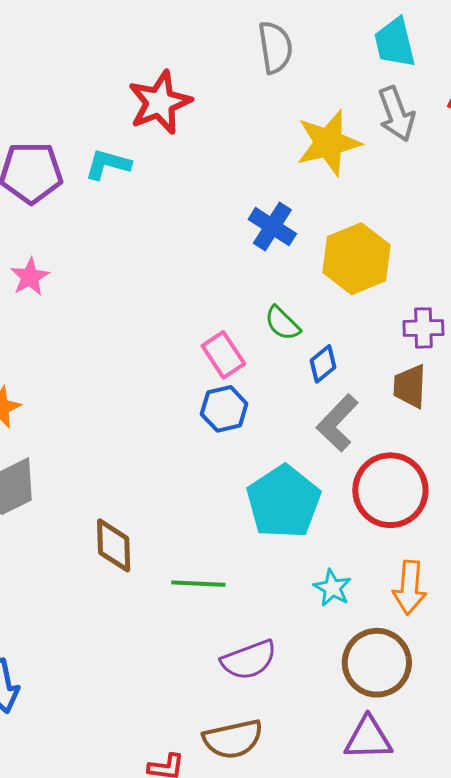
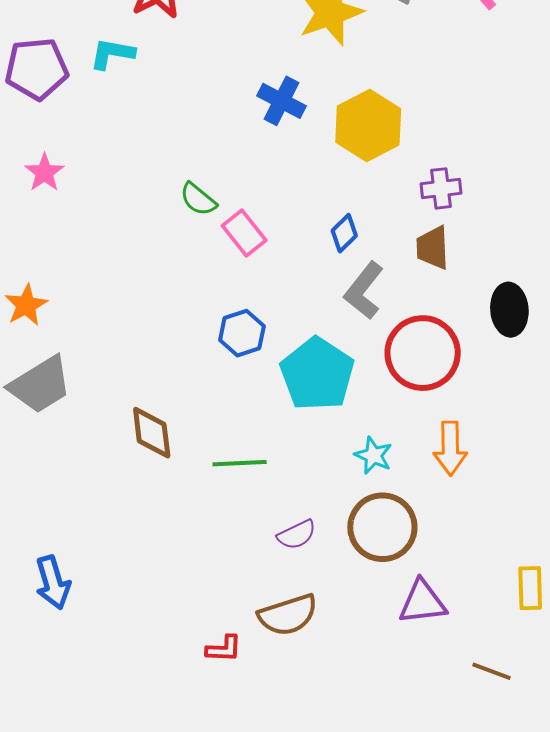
green semicircle: (282, 323) -> (198, 199), moved
blue hexagon: (224, 409) -> (242, 333), moved
purple semicircle: (249, 660) -> (297, 535), size x0.7
brown circle: (377, 663) -> (382, 527), moved

